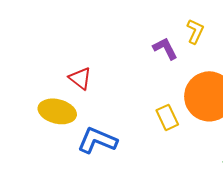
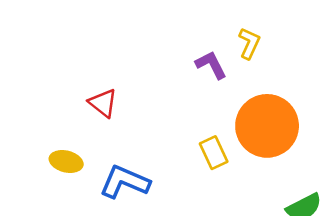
yellow ellipse: (57, 111) -> (66, 161), moved, size x0.7

